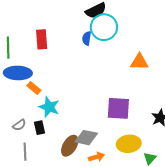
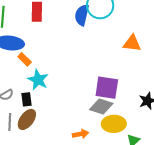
blue semicircle: (87, 38) -> (82, 15), size x1.5
gray diamond: (86, 138) -> (101, 107), moved
brown ellipse: (70, 146) -> (27, 119), moved

